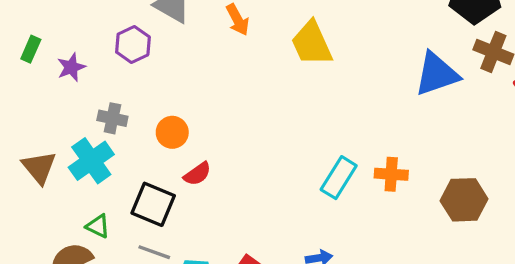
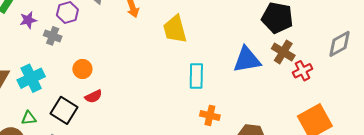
gray cross: (112, 118) -> (53, 36), moved
cyan rectangle: (339, 178) -> (196, 76), moved, turned -40
green triangle: (98, 226) -> (29, 118), turned -42

